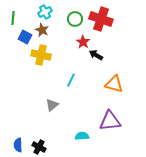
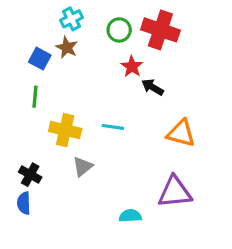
green line: (13, 18) -> (35, 97), moved
yellow cross: (41, 55) -> (65, 130), moved
cyan line: (71, 80) -> (113, 127), turned 72
blue semicircle: (18, 145) -> (24, 203), moved
black cross: (39, 147) -> (30, 175), moved

